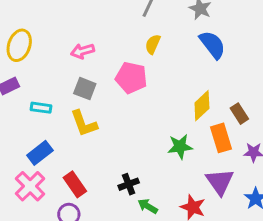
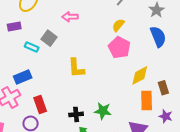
pink pentagon: (131, 78) -> (119, 48), moved
gray square: (85, 89) -> (49, 38), moved
yellow L-shape: (84, 124) -> (76, 68), moved
green star: (180, 147) -> (103, 111), moved

